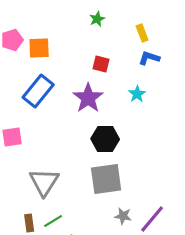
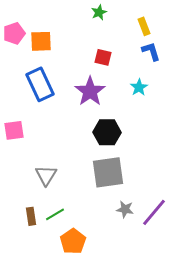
blue L-shape: (149, 58) -> (151, 51), turned 55
blue rectangle: (38, 91) -> (40, 84), turned -64
gray triangle: (44, 182) -> (46, 175), size x0.7

